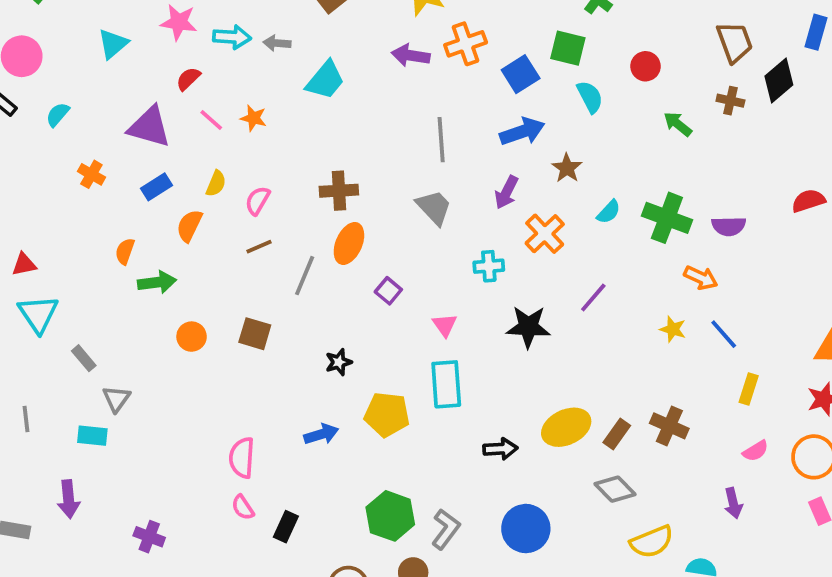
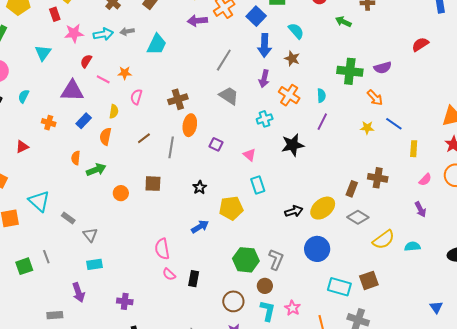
cyan semicircle: (590, 97) -> (296, 31), moved
blue arrow: (522, 132) -> (264, 45), turned 125
gray line: (441, 140) -> (224, 60), turned 50
pink semicircle: (258, 201) -> (136, 97), moved
cyan semicircle: (609, 212) -> (321, 96), moved, turned -32
red triangle: (24, 264) -> (22, 147), moved
orange arrow: (701, 278) -> (375, 98), turned 36
cyan rectangle: (446, 384) -> (258, 185), size x0.7
yellow ellipse: (566, 427) -> (323, 208), moved
cyan rectangle: (92, 436) -> (94, 264), moved

